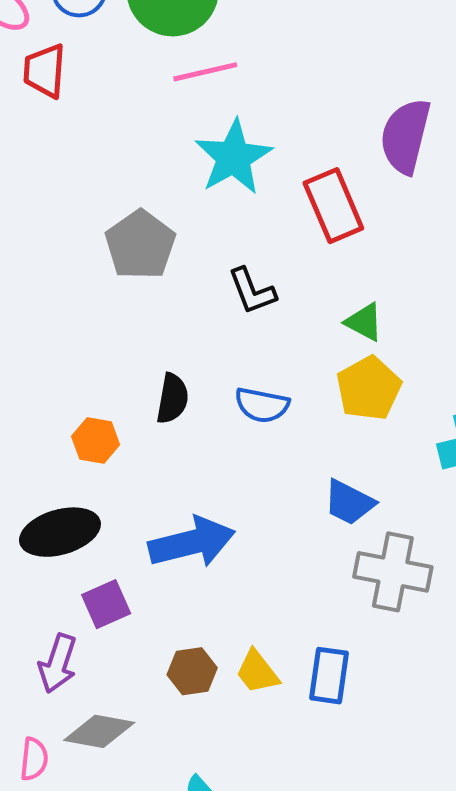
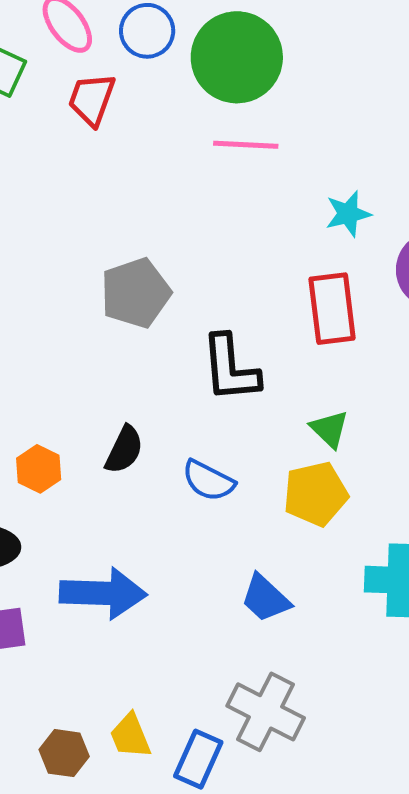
cyan star: (234, 157) -> (348, 214), moved, size x0.6
black L-shape: (252, 291) -> (230, 368), size x1.4
gray cross: (393, 572) -> (266, 712), moved
brown hexagon: (192, 671) -> (64, 753), moved

